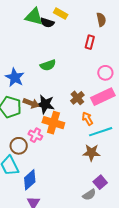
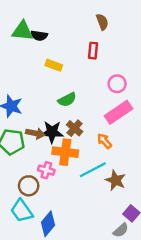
yellow rectangle: (61, 14) -> (54, 65), moved
green semicircle: (48, 65) -> (67, 100), moved
brown cross: (77, 98) -> (75, 128), moved
cyan line: (101, 132) -> (93, 170), moved
brown star: (91, 153) -> (116, 180), turned 30

